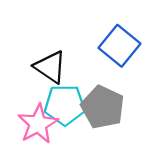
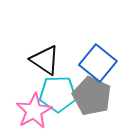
blue square: (119, 46) -> (98, 63), moved

